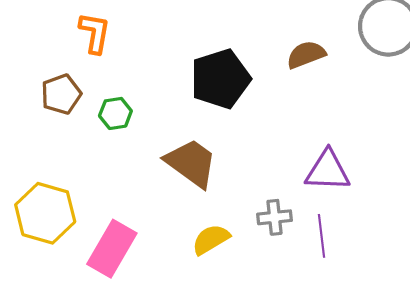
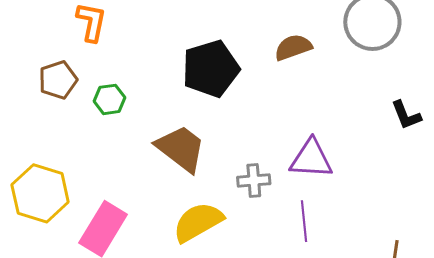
gray cross: (275, 217) -> (254, 180), moved
yellow semicircle: (211, 239) -> (198, 222), size x1.4

